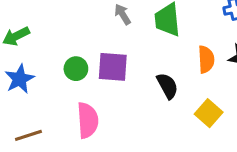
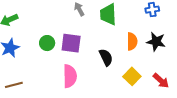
pink semicircle: (88, 120) -> (70, 76), moved

